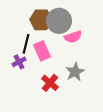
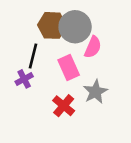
pink semicircle: (73, 37) -> (93, 47), turned -48
pink rectangle: (42, 51) -> (69, 68), moved

